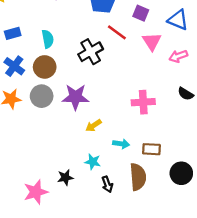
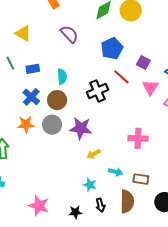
black star: (65, 177) -> (75, 212), moved
pink star: (36, 192) -> (39, 206), turned 30

